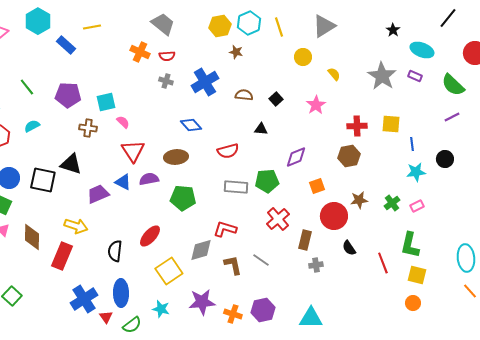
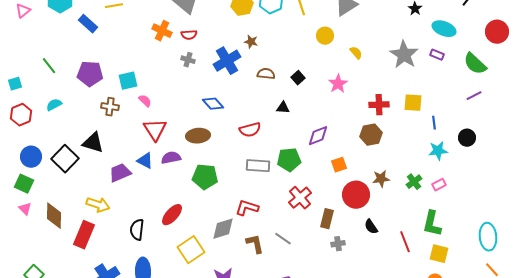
brown star: (236, 52) -> (251, 42), moved
black square: (43, 180) -> (65, 159), turned 32

